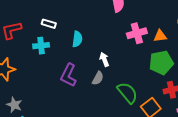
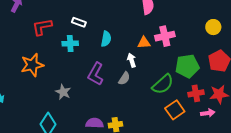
orange triangle: (160, 36) -> (144, 43), moved
green semicircle: (127, 93) -> (163, 84), moved, turned 85
gray star: (14, 105) -> (63, 92), moved

